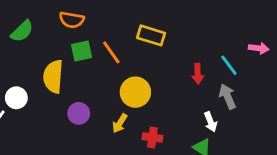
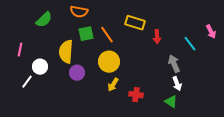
pink arrow: (259, 48) -> (211, 32), turned 56
red arrow: (198, 74) -> (157, 37), moved
yellow circle: (135, 92) -> (109, 62), moved
gray arrow: (228, 96) -> (174, 64), moved
purple circle: (79, 113) -> (77, 73), moved

